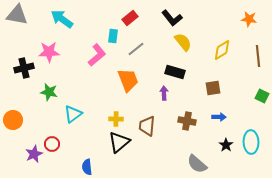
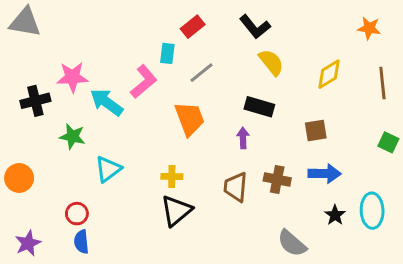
cyan arrow: (62, 19) -> (107, 102), moved
blue arrow: (219, 117) -> (325, 174), size x1.5
brown trapezoid: (147, 126) -> (236, 187), moved
purple star: (34, 154) -> (28, 243), moved
blue semicircle: (87, 167) -> (81, 242), moved

